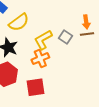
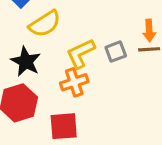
gray square: (66, 37) -> (116, 52), turned 32

